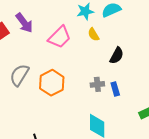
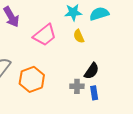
black semicircle: (117, 55) -> (92, 71), moved

